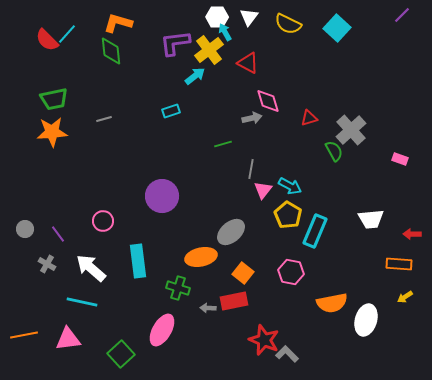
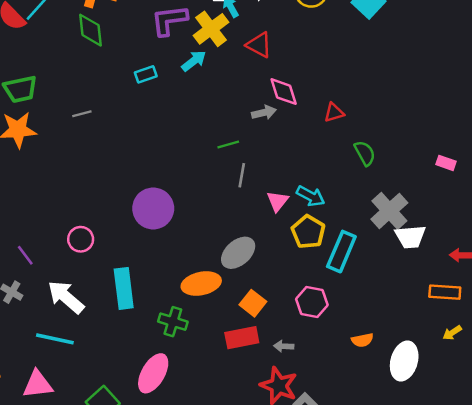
cyan rectangle: (171, 111) -> (146, 74), moved
gray cross: (351, 130) -> (389, 211), moved
gray line: (251, 169) -> (242, 175), moved
orange semicircle: (332, 303) -> (362, 340), size x0.6
gray arrow: (208, 308) -> (284, 346), moved

